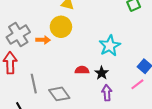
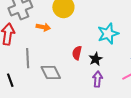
orange arrow: (43, 40) -> (43, 27), moved
red semicircle: (82, 70) -> (77, 53), turned -88

